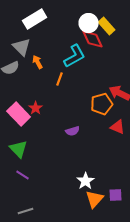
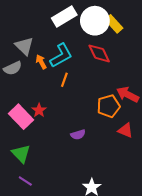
white rectangle: (35, 19) -> (64, 17), moved
white circle: (89, 23) -> (95, 21), size x1.4
red diamond: (93, 39) -> (99, 53), moved
cyan L-shape: (75, 56) -> (61, 56), moved

